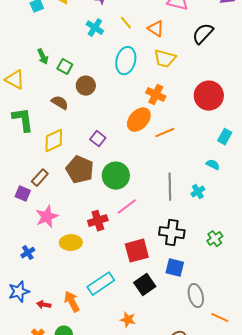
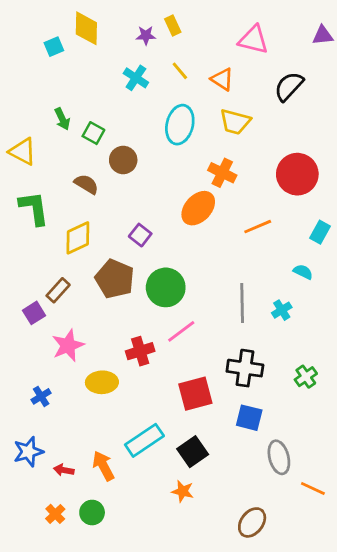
orange line: (165, 133) -> (258, 227), moved
purple square: (23, 194) -> (34, 313), turned 35
black square: (145, 285) -> (193, 452), moved

